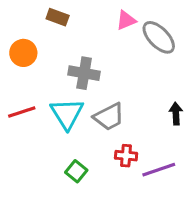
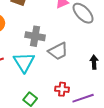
gray trapezoid: (109, 117) -> (58, 51), moved

